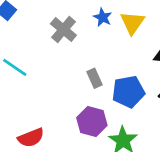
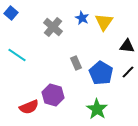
blue pentagon: (128, 92) -> (101, 73), turned -30
purple hexagon: (92, 121) -> (53, 95), moved

